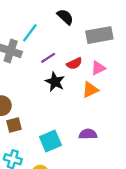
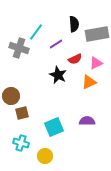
black semicircle: (65, 17) -> (74, 24), moved, turned 42
purple line: (48, 58) -> (56, 44), moved

